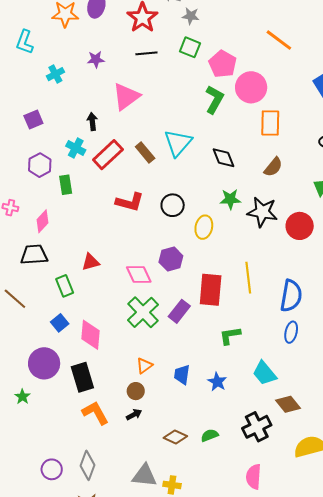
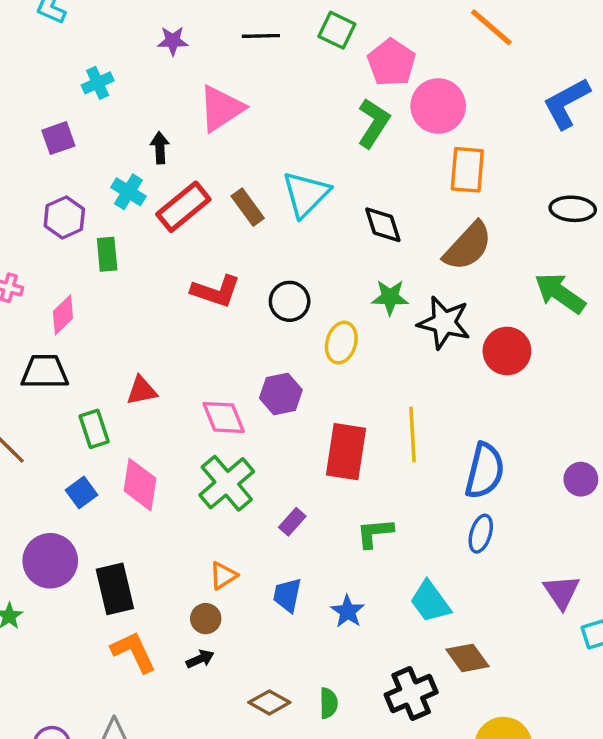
cyan cross: (55, 74) -> (98, 83), moved
brown semicircle: (273, 167) -> (468, 246), size x1.5
purple rectangle: (179, 311) -> (292, 522), moved, size x0.7
pink diamond: (91, 335) -> (140, 485), moved
green semicircle: (210, 435) -> (328, 703), turned 108

